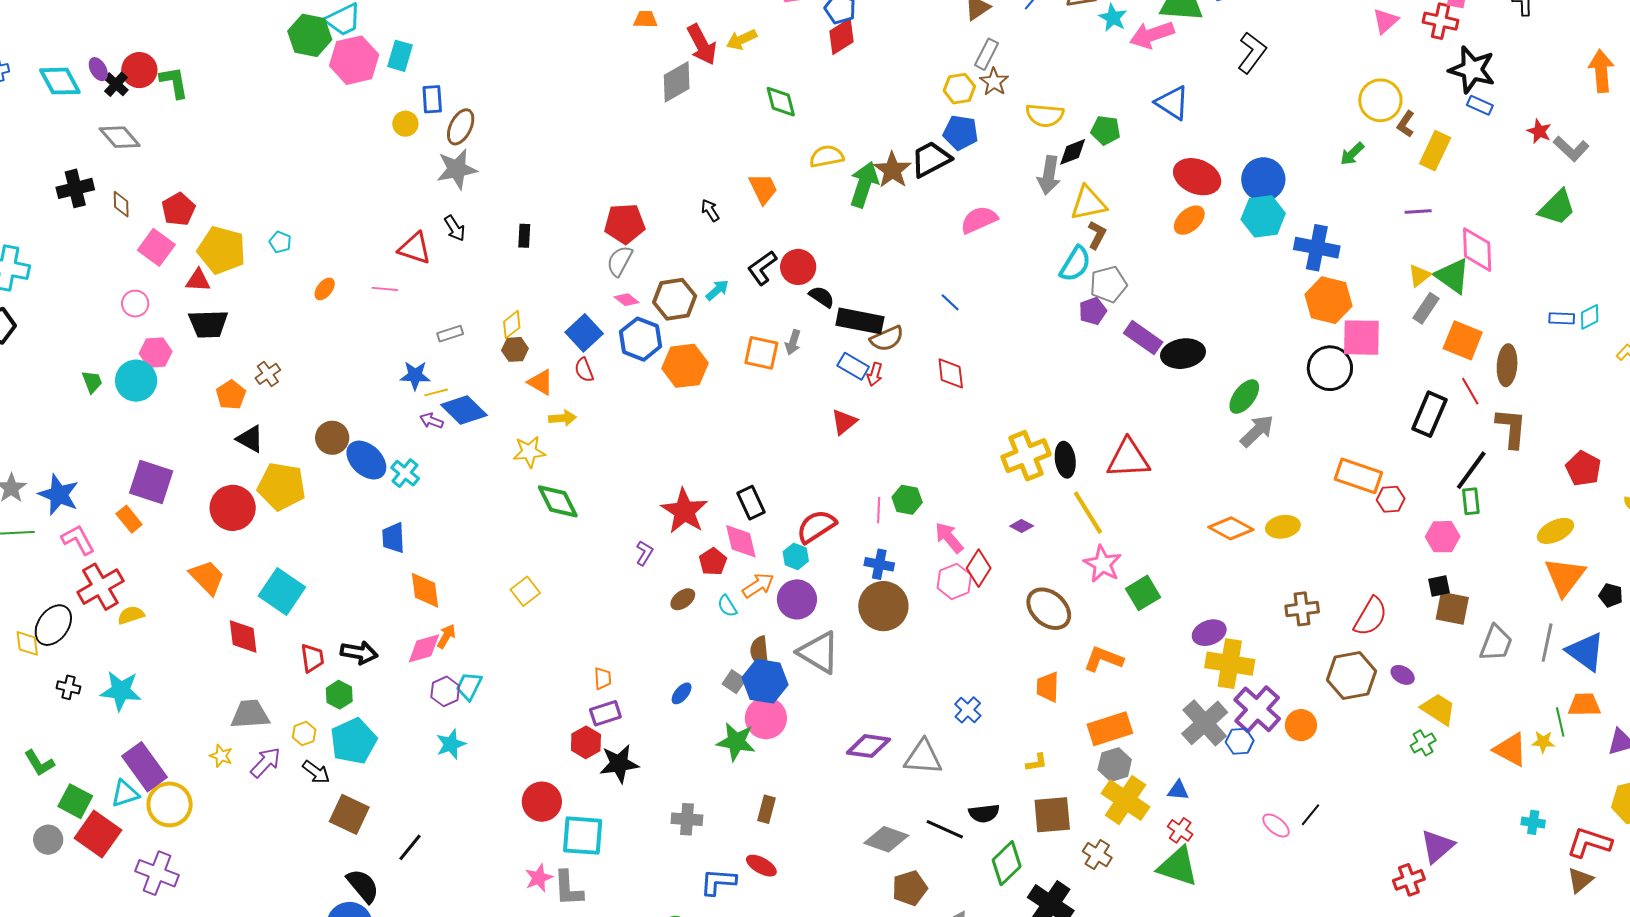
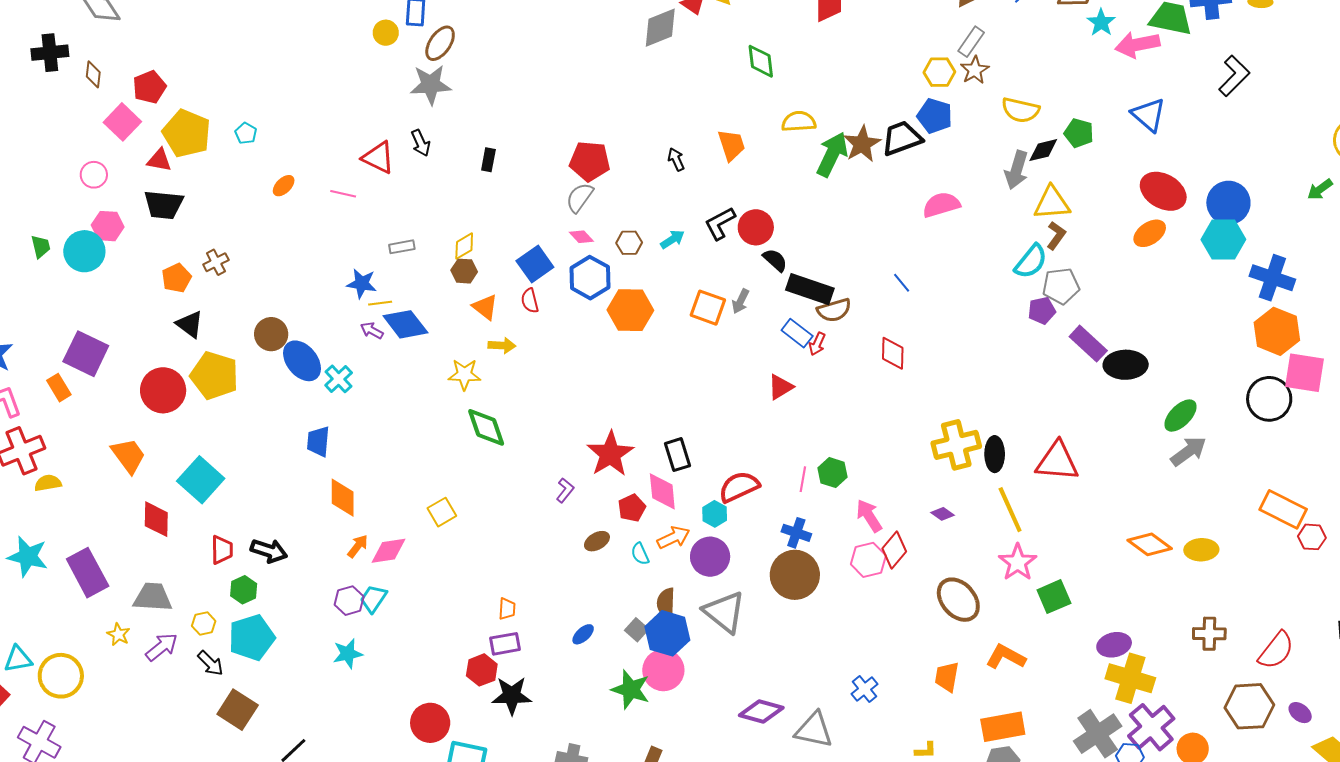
brown hexagon: (675, 299) -> (629, 243), size x0.6
pink diamond: (424, 648) -> (388, 551), moved
purple rectangle: (145, 767) -> (88, 573), moved

